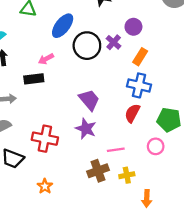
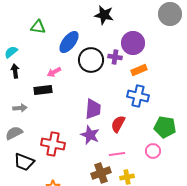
purple circle: (133, 27) -> (133, 43), size x1.5
purple cross: (114, 42) -> (115, 57), turned -32
orange rectangle: (140, 57) -> (139, 70), turned 35
purple trapezoid: (89, 100) -> (93, 109), turned 45
red semicircle: (132, 113) -> (118, 124), moved

